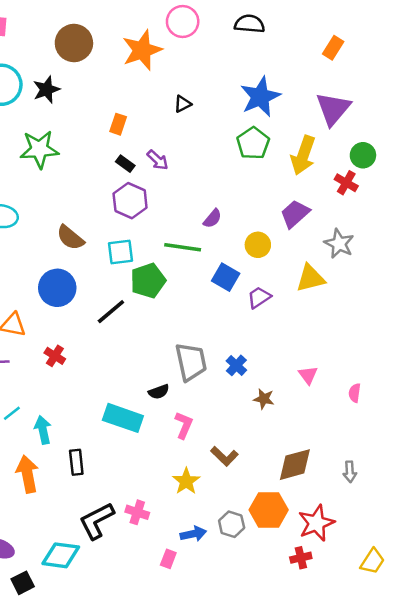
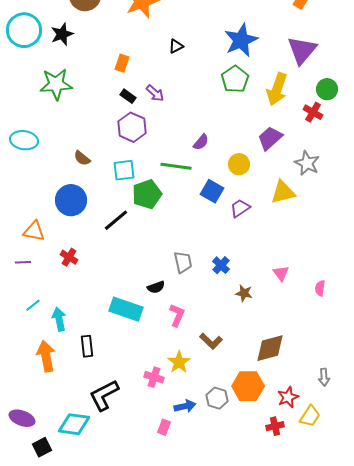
brown semicircle: (70, 238) -> (82, 158), size x0.7
gray trapezoid: (191, 362) -> (183, 262), size x0.7
gray arrow: (350, 472) -> (324, 377), moved
pink cross: (137, 512) -> (154, 377), moved
red star: (316, 523) -> (288, 397), size x0.7
yellow trapezoid: (372, 561) -> (310, 416), moved

